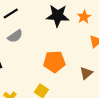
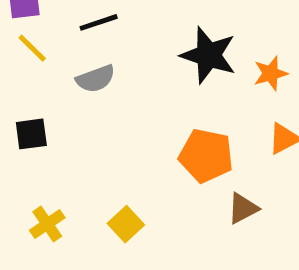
orange pentagon: (54, 62) -> (206, 156), moved

